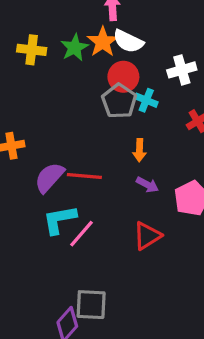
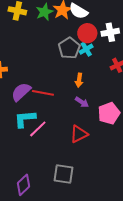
red circle: (123, 77) -> (87, 33), moved
cyan cross: (146, 100) -> (86, 49), turned 32
gray square: (91, 305) -> (64, 174), moved

